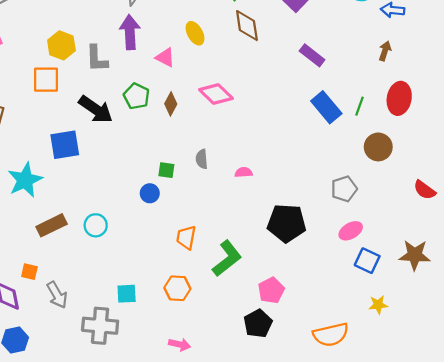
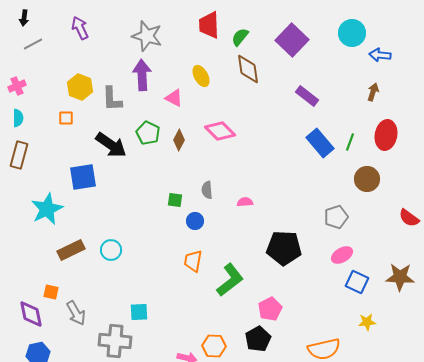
orange square: (46, 80) -> (66, 118), size x0.6
blue circle: (150, 193) -> (195, 221), moved
orange hexagon: (177, 288) -> (214, 346), moved

